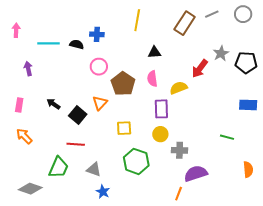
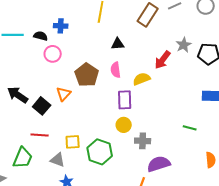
pink circle: (99, 67) -> (53, 54), moved
black arrow: (53, 104) -> (18, 95), size x1.5
yellow square: (124, 128) -> (73, 142), moved

